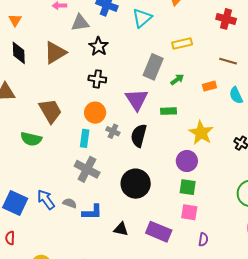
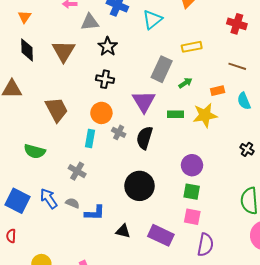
brown triangle: (55, 53) -> (64, 51), turned -30
yellow star: (201, 133) -> (205, 115), moved, turned 30
green semicircle: (31, 139) -> (35, 151), moved
gray cross: (87, 169) -> (77, 171), moved, size x0.7
purple semicircle: (203, 239) -> (205, 245), size x1.6

